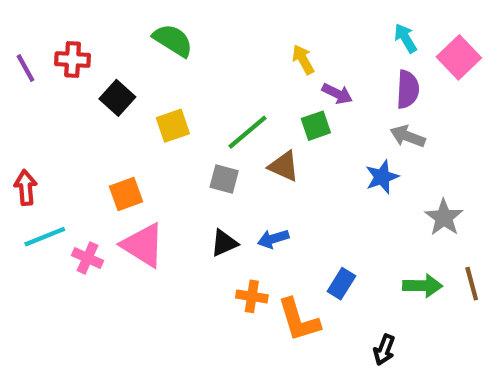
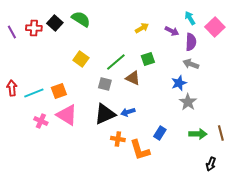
yellow arrow: (303, 60) -> (142, 28), turned 88
purple arrow: (337, 94) -> (172, 31), moved
black square: (117, 98) -> (55, 23), moved
yellow square: (173, 126) -> (81, 59), turned -35
gray star: (444, 217) -> (188, 102), moved
cyan line: (45, 237) -> (34, 93), moved
black triangle: (224, 243) -> (105, 114), size x1.6
black arrow: (384, 350) -> (211, 164), moved

